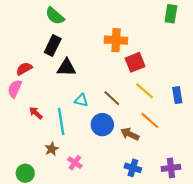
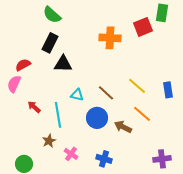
red square: (135, 62) -> (143, 27), moved
blue cross: (133, 168) -> (104, 159), moved

